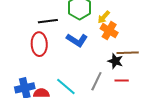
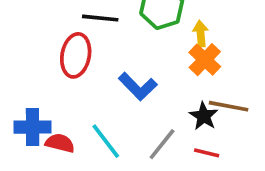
yellow arrow: (104, 17) -> (201, 34), turned 120
blue L-shape: (77, 40) -> (138, 86), moved

